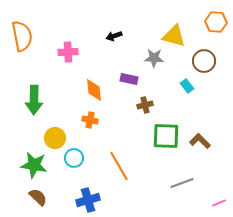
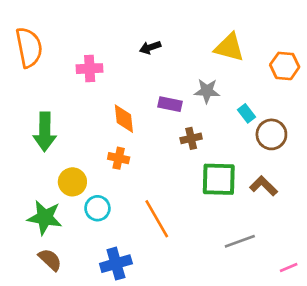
orange hexagon: (216, 22) -> (285, 66), moved
gray star: (154, 58) -> (207, 91), moved
brown circle: (204, 61) -> (271, 134), moved

